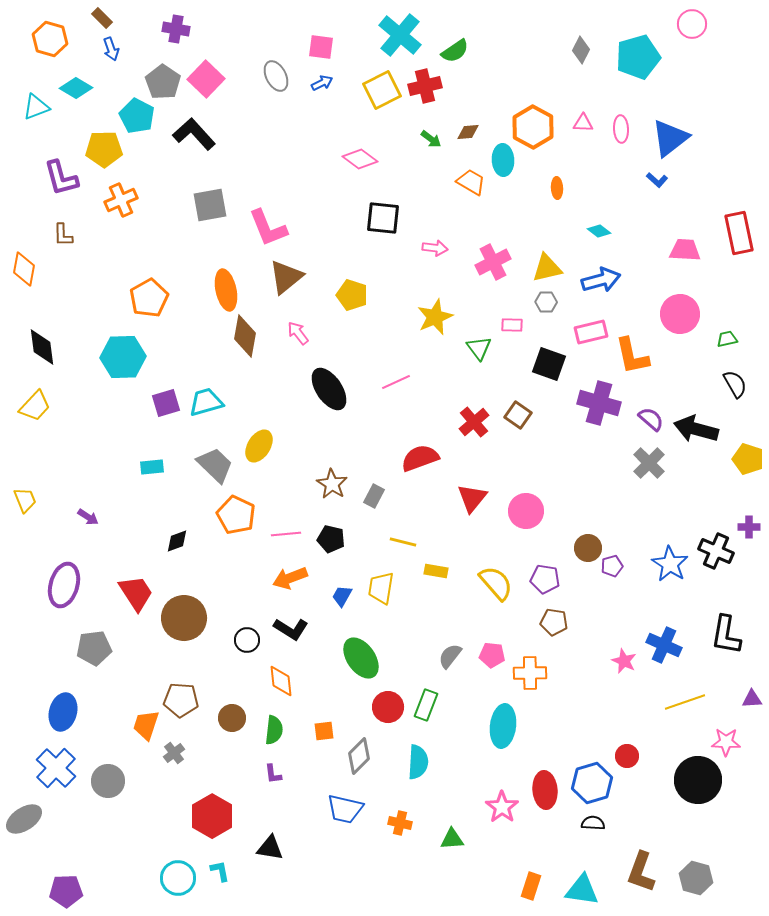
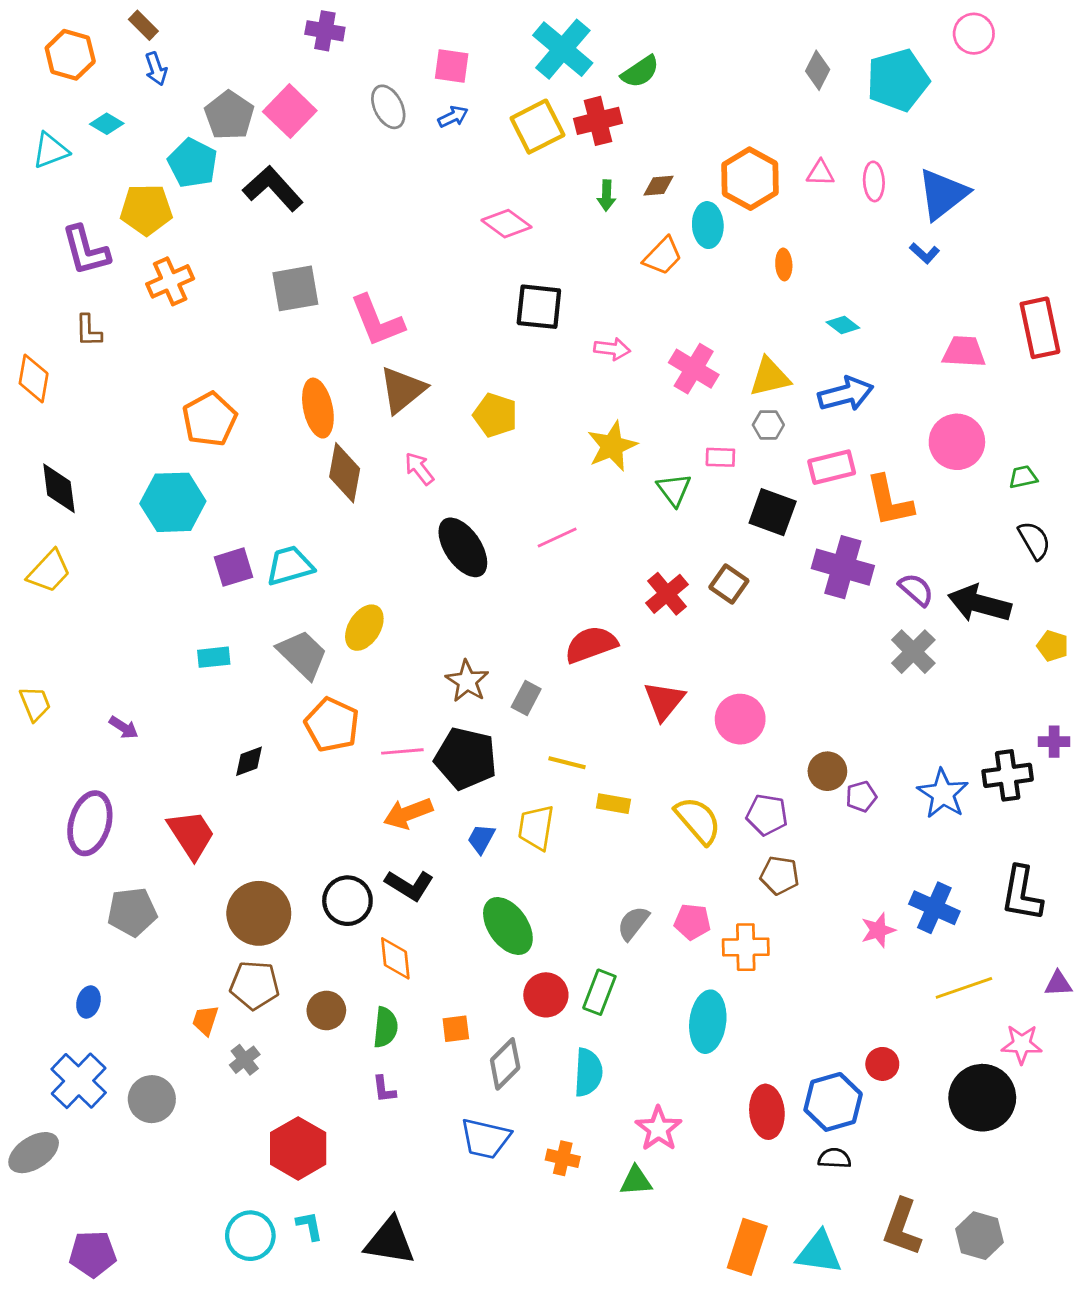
purple cross: (176, 29) -> (325, 31), moved
cyan diamond: (76, 88) -> (107, 124), size x0.7
green arrow: (431, 139) -> (606, 196), turned 55
orange trapezoid: (471, 182) -> (663, 256), turned 104
pink cross: (493, 262) -> (694, 369), turned -32
yellow pentagon: (748, 459) -> (1053, 646), size x0.7
black pentagon: (331, 539) -> (466, 759), size x1.6
black cross: (716, 551) -> (1008, 775), turned -32
brown circle: (184, 618) -> (259, 913), moved
black circle: (247, 640) -> (347, 901), size x1.4
pink star: (624, 661) -> (878, 930), turned 30
blue ellipse: (63, 712) -> (88, 1002), size x0.6
orange trapezoid: (146, 725) -> (205, 1020), size x0.7
pink star: (502, 807) -> (659, 1129), moved
black triangle: (270, 848) -> (390, 1241), moved, size x1.4
orange rectangle: (531, 886) -> (747, 1247), size x1.4

